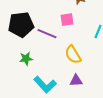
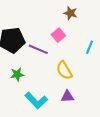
pink square: (67, 20) -> (58, 35), turned -32

